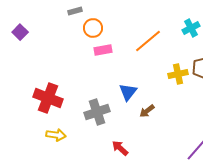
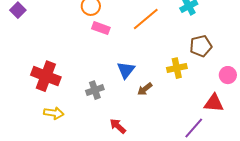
pink rectangle: (103, 50) -> (101, 28), turned 30
yellow cross: (178, 74) -> (177, 68), moved
gray cross: (97, 112) -> (95, 90), size x0.7

